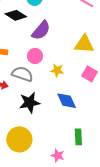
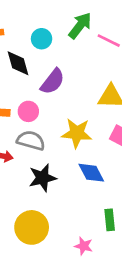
black diamond: (16, 15) -> (18, 63), turned 45
pink circle: (35, 56) -> (28, 111), moved
yellow star: (57, 70) -> (77, 133), size x1.6

